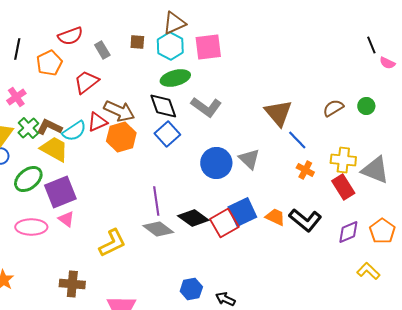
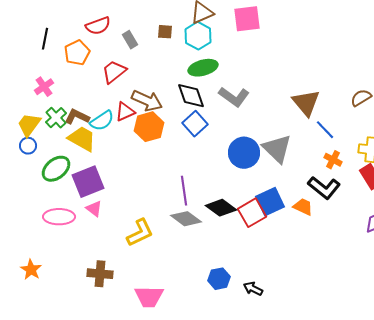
pink square: (208, 47) -> (247, 19), moved
gray triangle: (249, 159) -> (277, 149), size x1.4
black L-shape: (305, 220) -> (324, 188), moved

